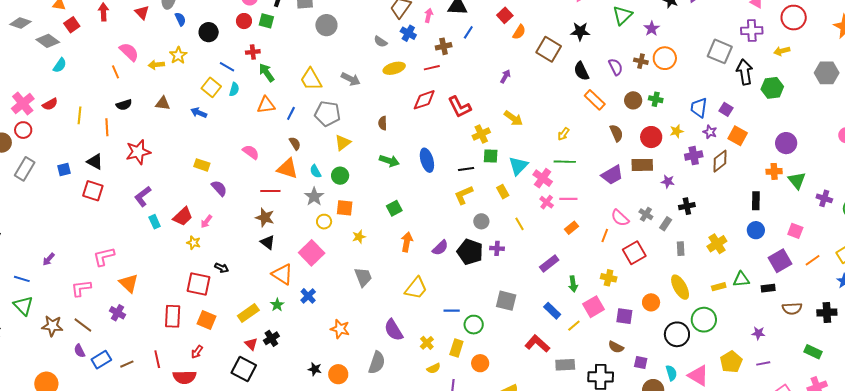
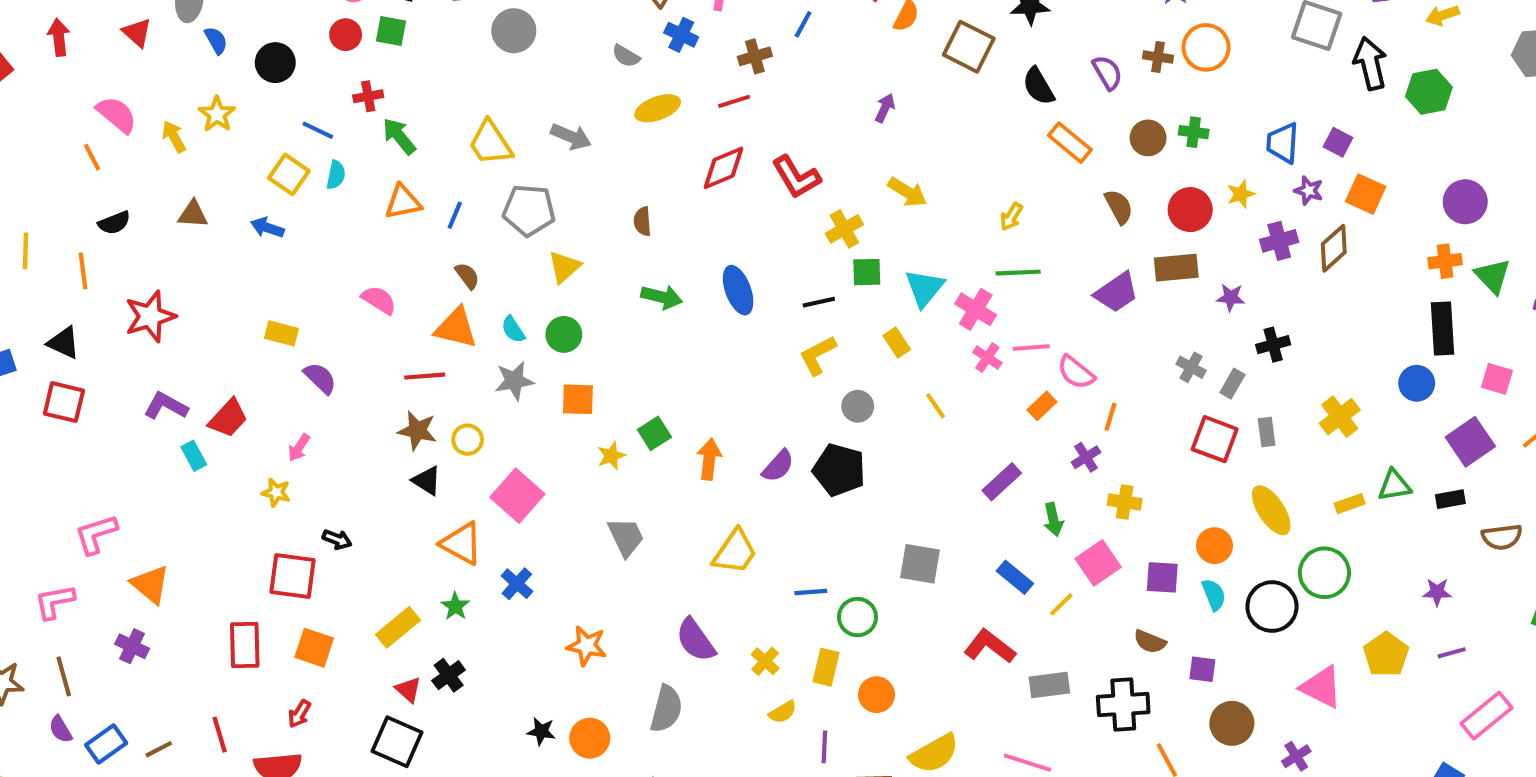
yellow arrow: (156, 65) -> (174, 137), turned 70
purple L-shape: (143, 196) -> (166, 406), turned 70
gray star: (314, 197) -> (514, 381), turned 30
black rectangle: (756, 201) -> (1443, 328), moved, size x1.4
green square: (394, 208) -> (654, 433), moved
red trapezoid: (183, 216) -> (228, 418), moved
pink semicircle: (620, 218) -> (1076, 372), moved
yellow circle: (324, 222) -> (468, 440), moved
purple cross: (497, 248) -> (1086, 457), moved, turned -32
red square: (634, 253) -> (1215, 439), moved, turned -35
brown line: (83, 325) -> (64, 676), turned 42
cyan semicircle: (671, 373) -> (1214, 595), moved

